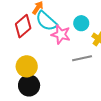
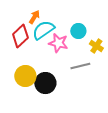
cyan semicircle: (46, 21) -> (43, 30), turned 105
black circle: (29, 85) -> (45, 83), moved

